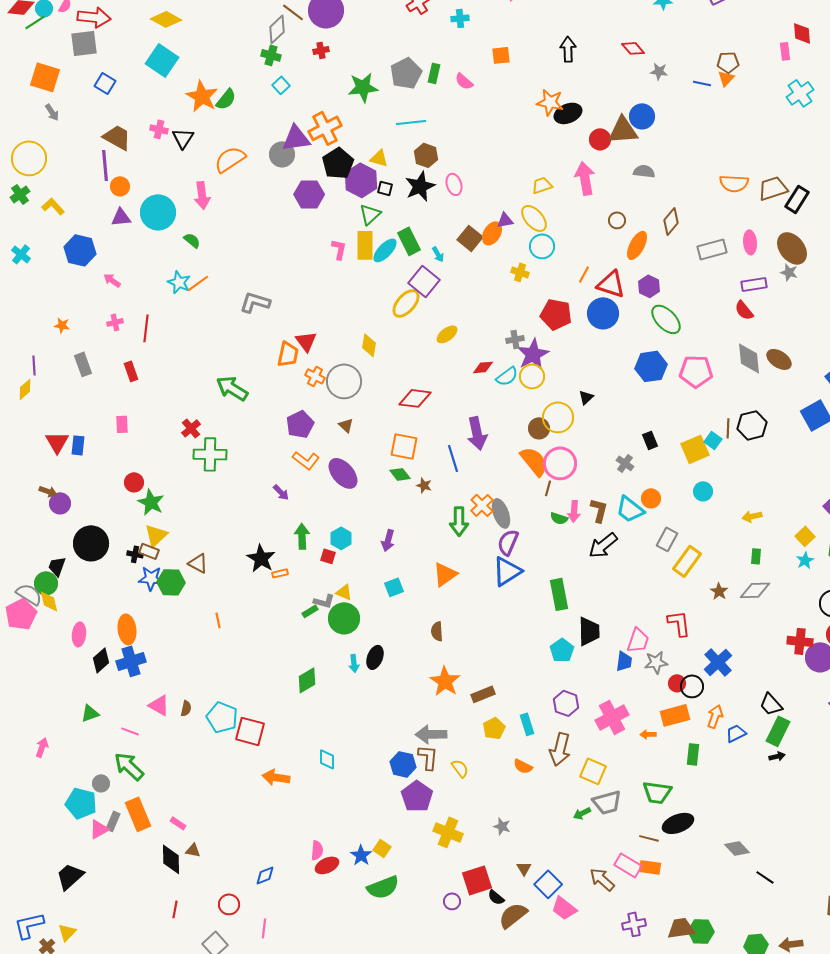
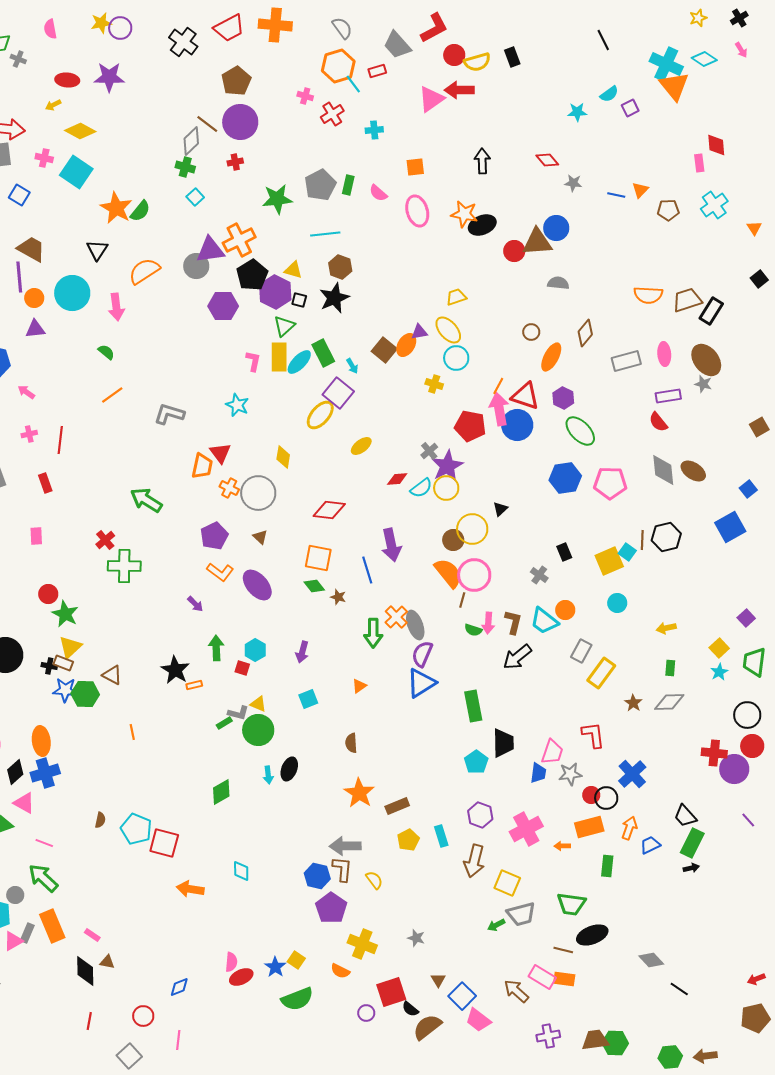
brown pentagon: (728, 62) -> (668, 210), moved
pink cross: (159, 129) -> (44, 158), moved
pink arrow: (585, 178) -> (499, 409), moved
pink ellipse: (454, 184) -> (417, 211), moved, size x1.4
cyan circle: (158, 212) -> (72, 293), moved
cyan star: (179, 282) -> (237, 405), moved
gray cross: (515, 339) -> (429, 451), turned -30
orange triangle: (445, 574) -> (359, 686), size x0.6
pink triangle: (159, 705) -> (24, 803), moved
orange semicircle: (523, 766) -> (340, 971), moved

